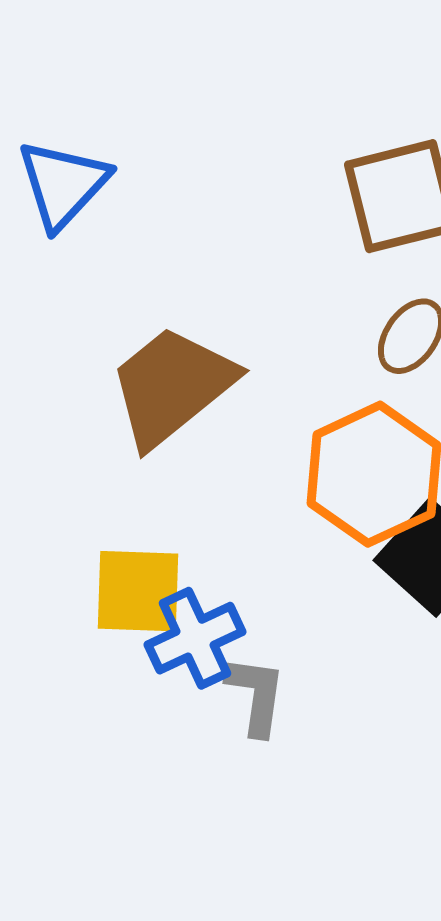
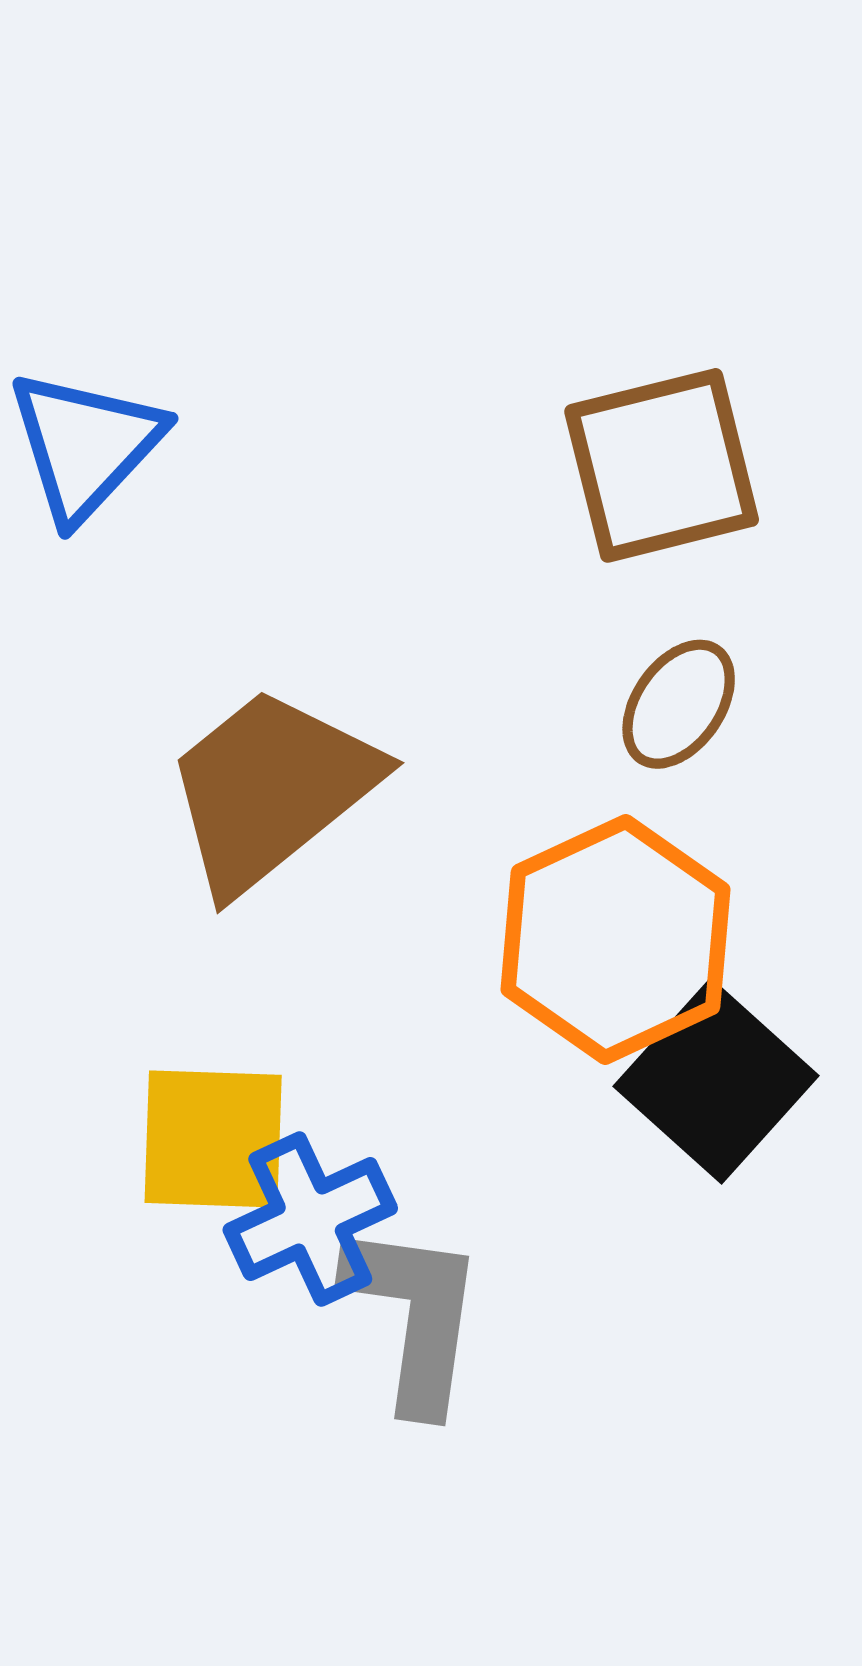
gray L-shape: (256, 695) -> (414, 1316), size x1.4

